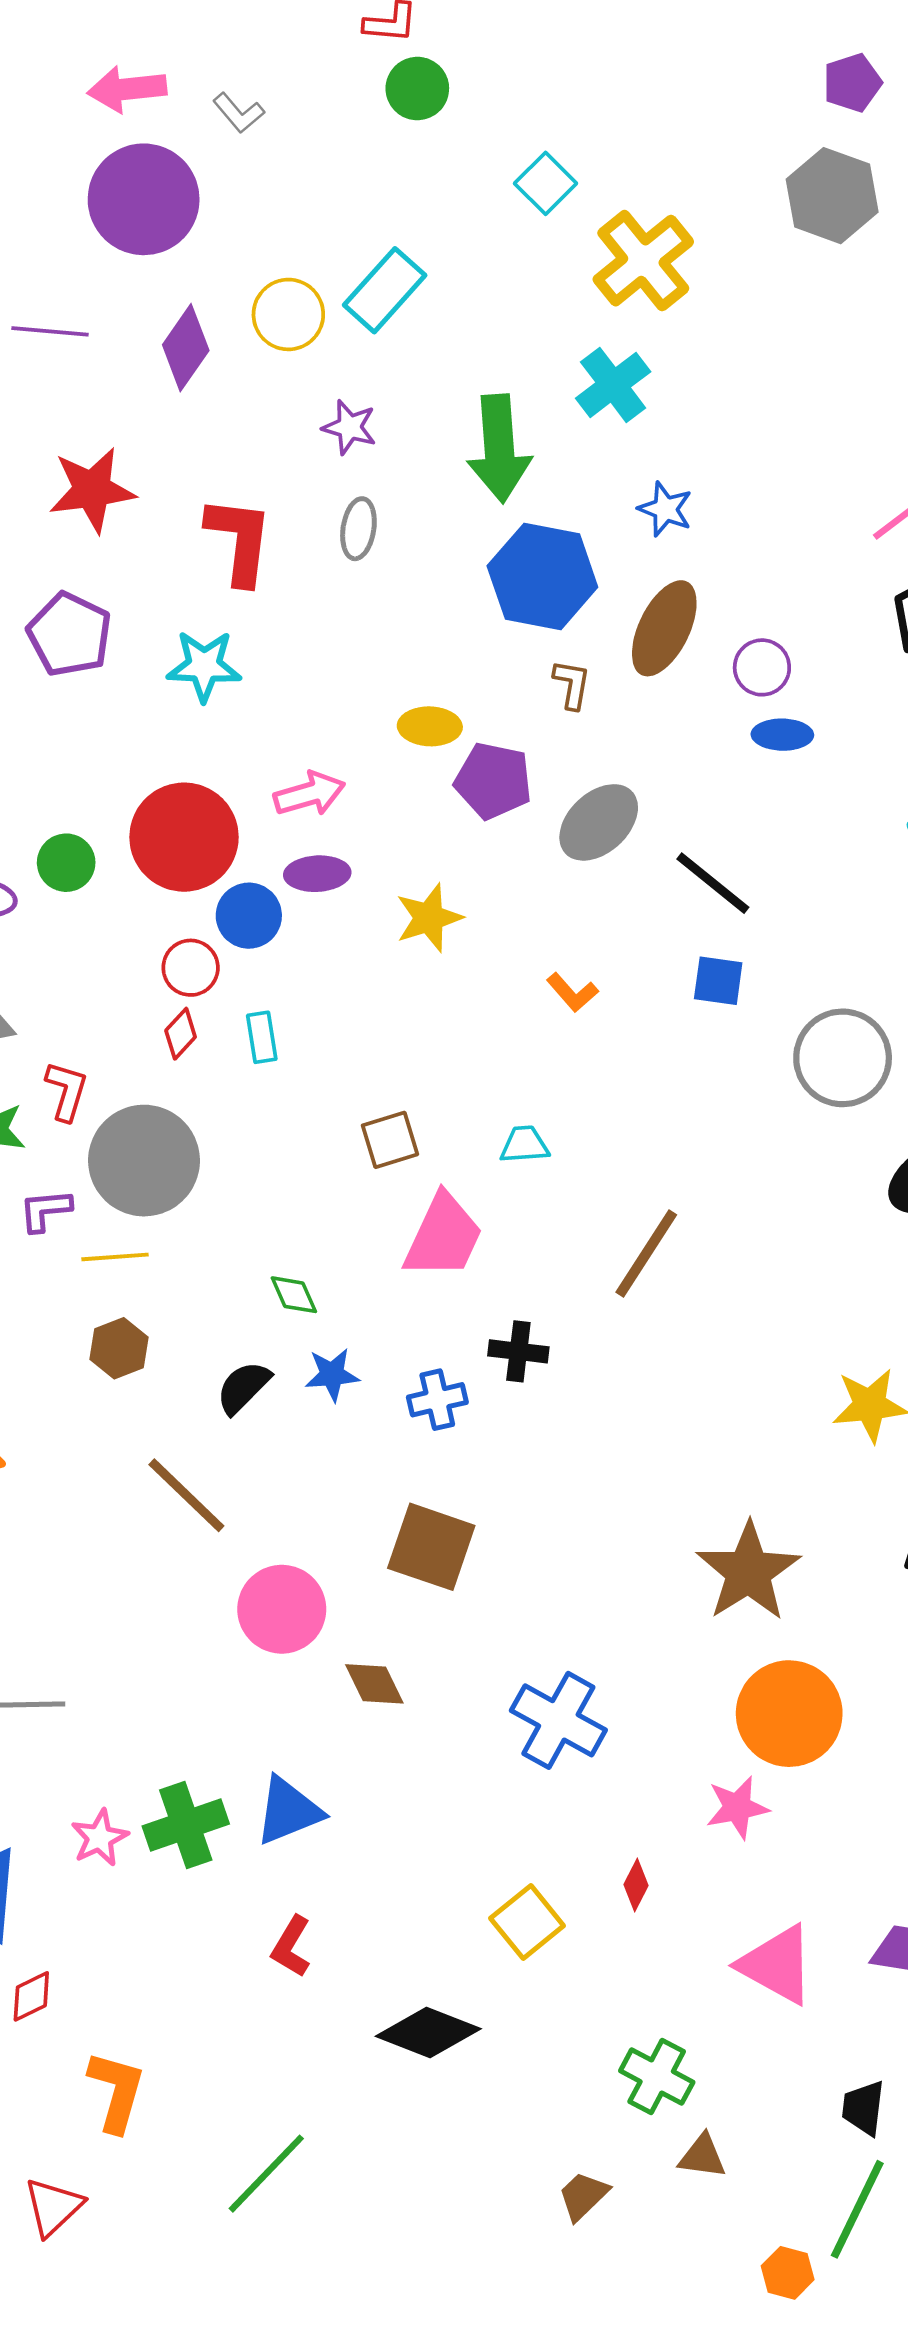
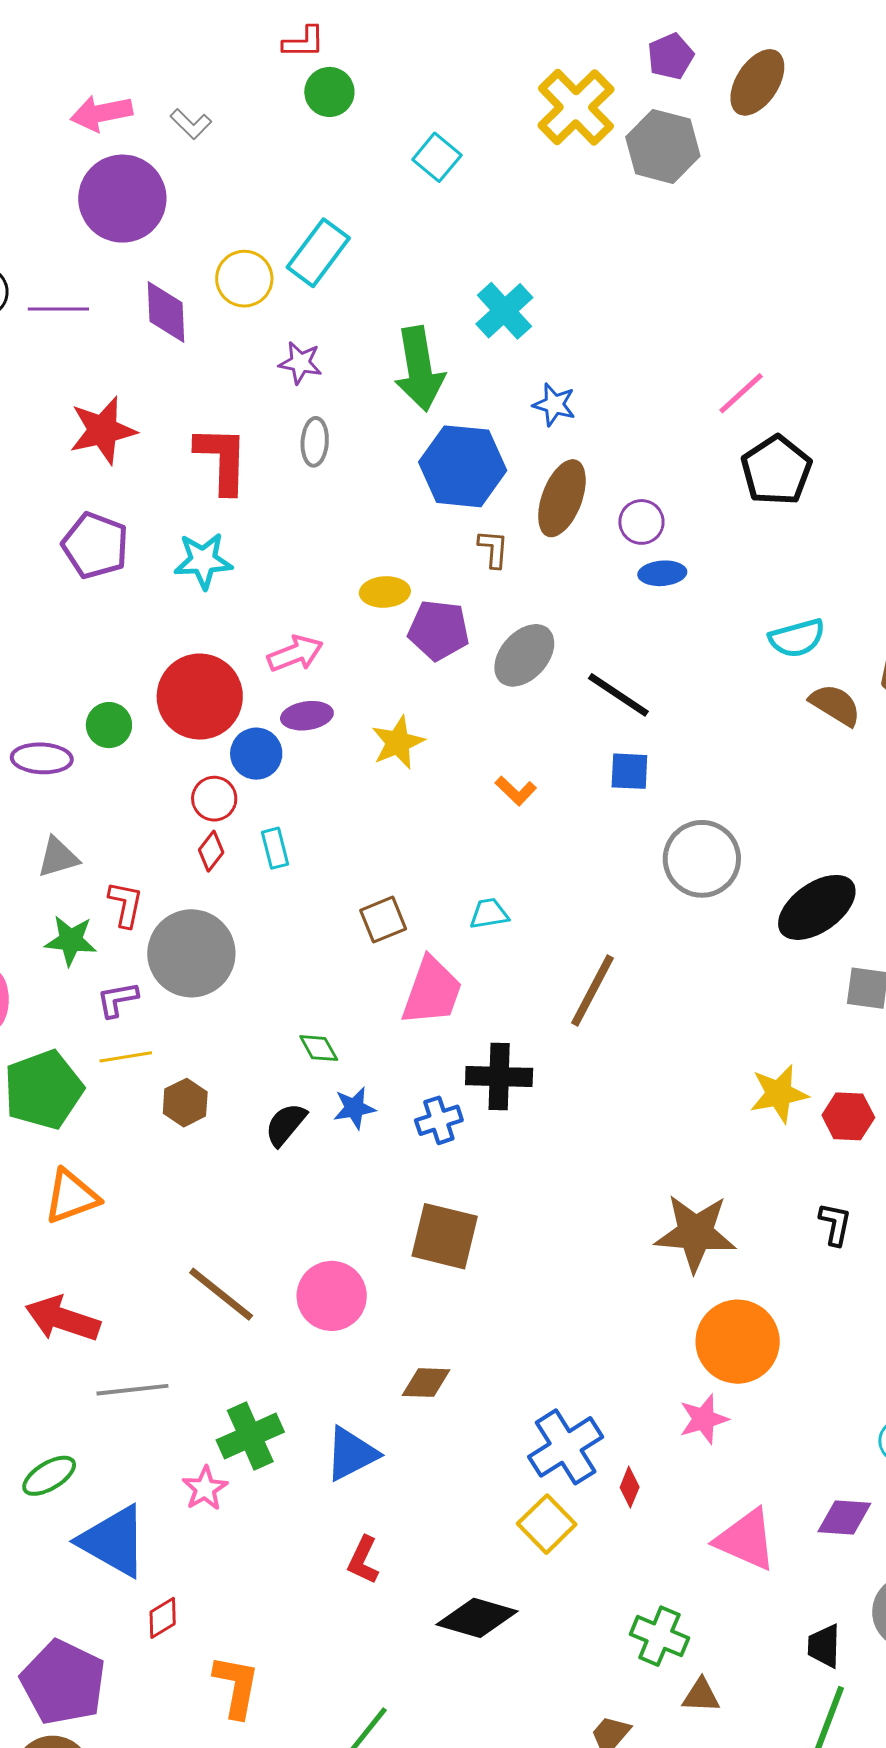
yellow cross: (643, 261) -> (576, 107), moved
purple diamond: (186, 348) -> (166, 312), turned -32
gray circle: (843, 1058) -> (702, 859), moved
yellow line: (115, 1257) -> (126, 1057), moved
black cross: (518, 1351) -> (499, 1077), size x1.4
brown line: (186, 1495) -> (221, 1294), moved
brown star: (748, 1572) -> (695, 1233), turned -30
brown diamond: (374, 1684) -> (426, 1383), moved, turned -57
blue cross: (558, 1720) -> (566, 1447), moved, turned 34
green cross: (186, 1825) -> (250, 1436), moved

